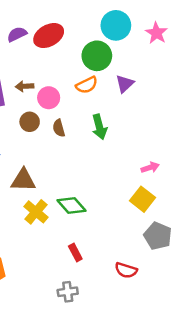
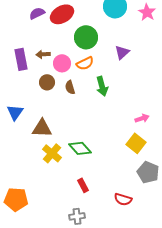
green circle: (97, 56) -> (86, 37), moved
orange semicircle: (87, 85) -> (85, 63), moved

